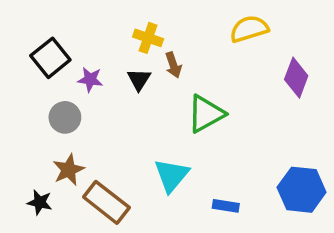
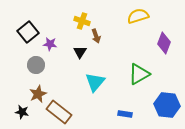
black triangle: (139, 79) -> (80, 52), moved
green triangle: (206, 114) -> (139, 74), moved
cyan triangle: (172, 175) -> (95, 82), moved

